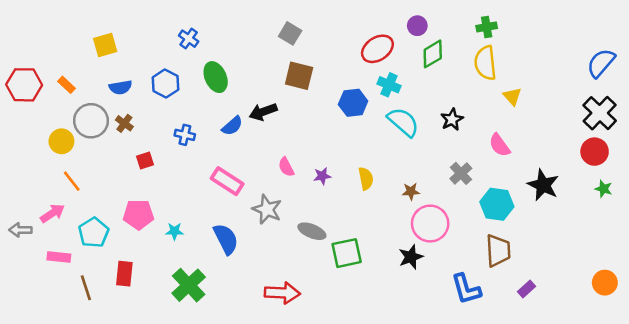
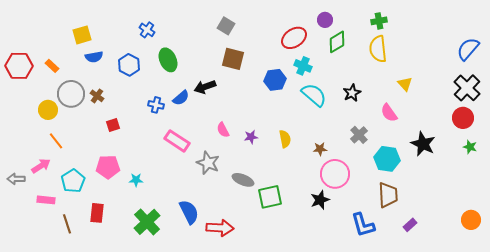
blue semicircle: (121, 87) -> (94, 57), moved
yellow triangle: (512, 96) -> (405, 84), moved
blue cross: (185, 135) -> (156, 105), moved
blue semicircle: (226, 239) -> (189, 212), moved

